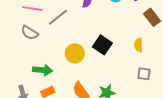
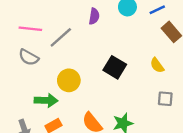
yellow semicircle: (138, 45) -> (157, 65), turned -32
yellow circle: (75, 53) -> (69, 80), moved

